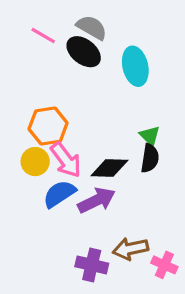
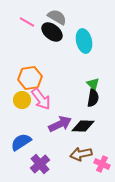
black diamond: (109, 168) -> (83, 126), moved
blue semicircle: (59, 194) -> (21, 142), moved
purple cross: (92, 265) -> (40, 164), moved, turned 36

